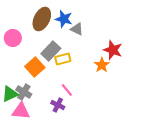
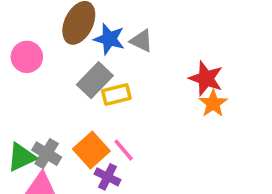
blue star: (64, 19) -> (109, 39), moved
orange star: (102, 65) -> (213, 103), moved
orange square: (35, 67) -> (91, 150), moved

